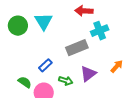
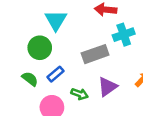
green circle: (18, 26) -> (40, 48), moved
green semicircle: (25, 82) -> (30, 79), moved

